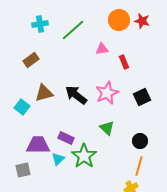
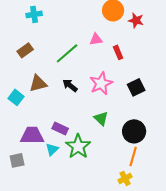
red star: (142, 21) -> (136, 20), moved
green line: (73, 30) -> (67, 53), moved
black arrow: (76, 95) -> (70, 85), size x0.7
black circle: (140, 141) -> (134, 131), size x1.5

